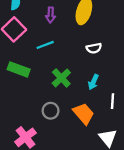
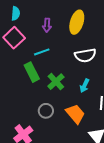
white semicircle: (94, 48) -> (85, 55), size x1.5
green rectangle: (19, 69) -> (32, 72), moved, turned 42

